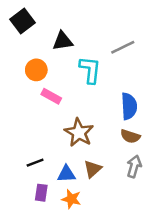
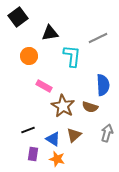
pink rectangle: (51, 96) -> (44, 86), moved
brown semicircle: (130, 136) -> (90, 107), moved
blue triangle: (66, 174) -> (53, 139), turned 35

